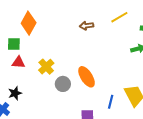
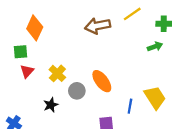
brown arrow: (87, 26) -> (98, 26), size x1.6
red triangle: (18, 62) -> (27, 71), turned -48
black star: (15, 93) -> (51, 105), moved

